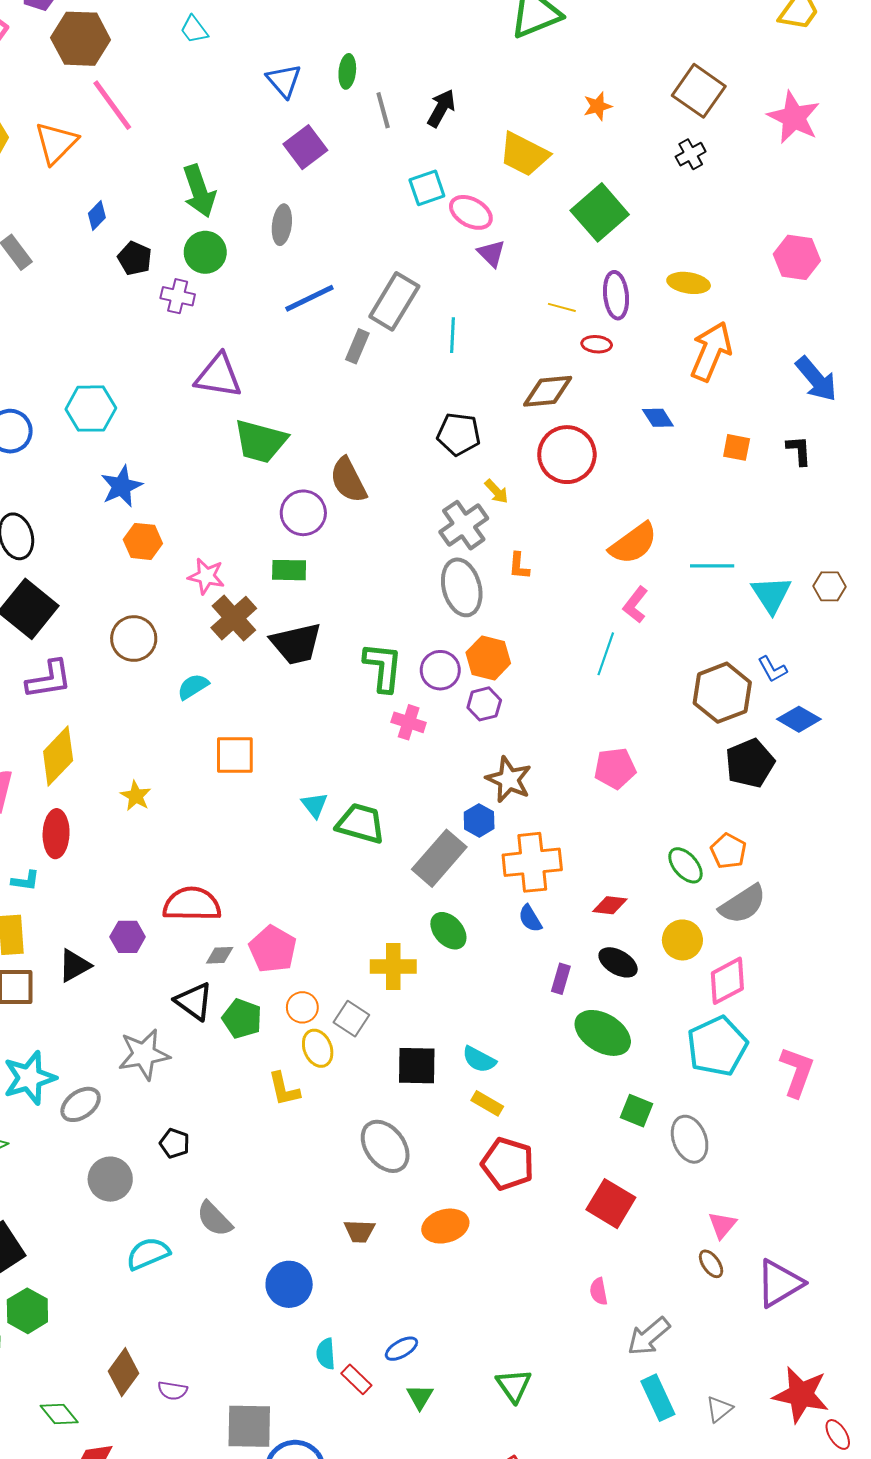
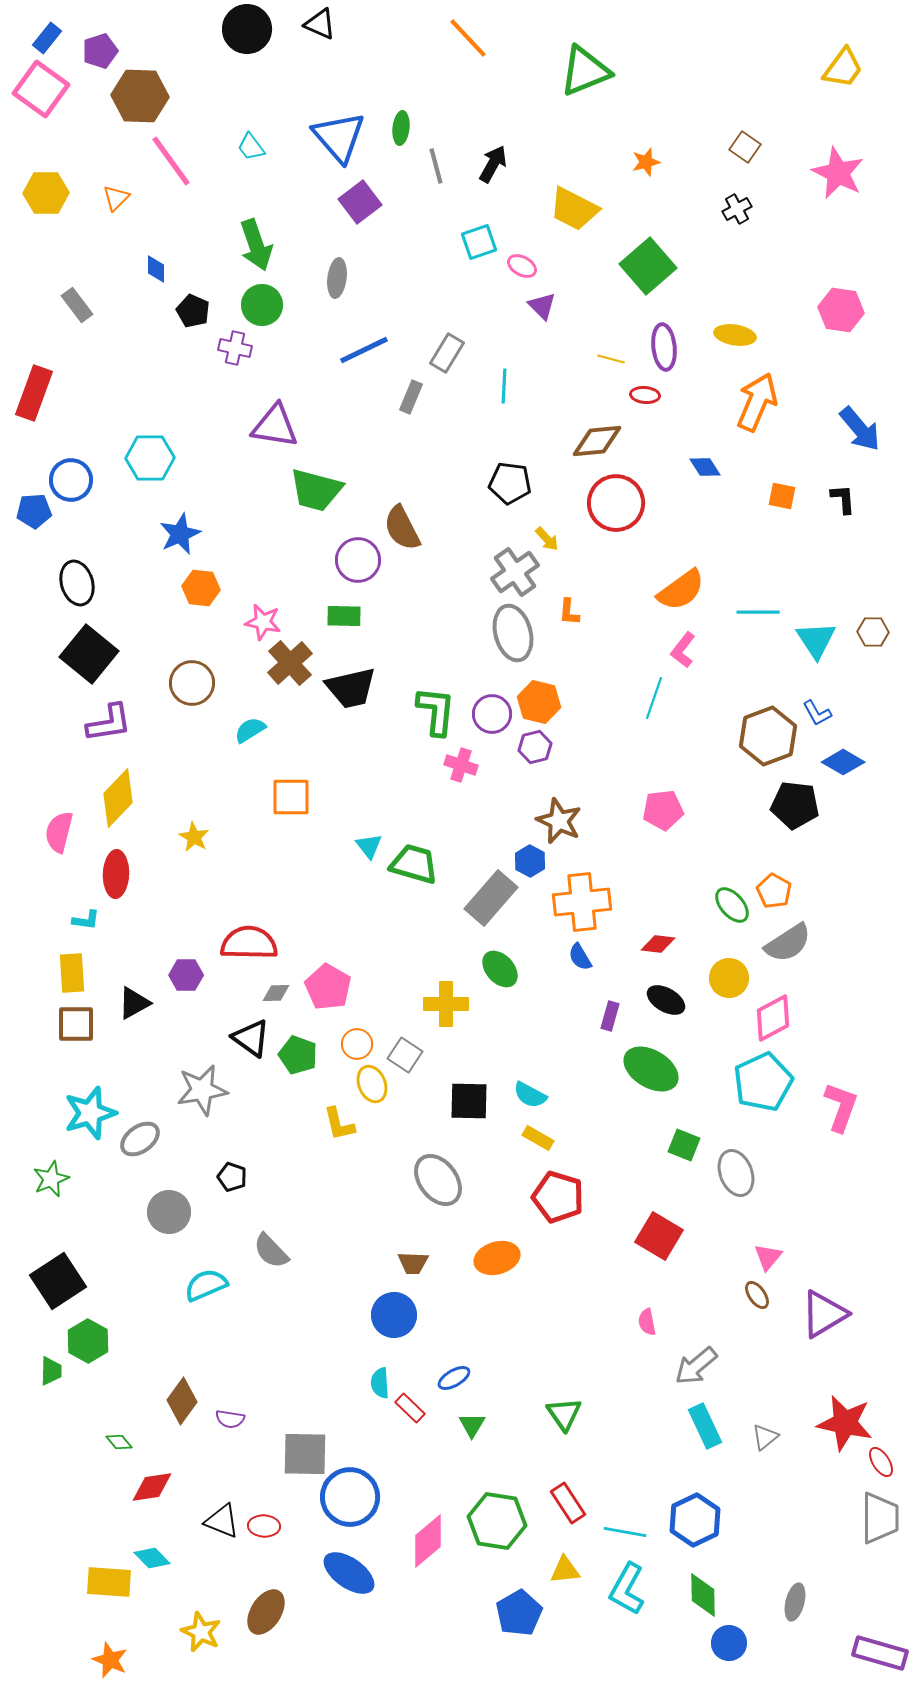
cyan trapezoid: (194, 30) -> (251, 147), moved
blue triangle: (284, 81) -> (339, 137), size x1.5
brown square: (699, 91) -> (745, 147), size x0.6
orange triangle: (56, 143) -> (116, 198), size x0.6
pink ellipse: (471, 212) -> (522, 266), size x0.7
blue diamond: (97, 215) -> (156, 269), turned -44
gray rectangle: (394, 301) -> (447, 353), size x0.7
black pentagon: (750, 763) -> (795, 805), turned 30
blue circle: (289, 1284) -> (394, 1315), moved
green diamond: (59, 1414) -> (119, 1442), size x0.7

